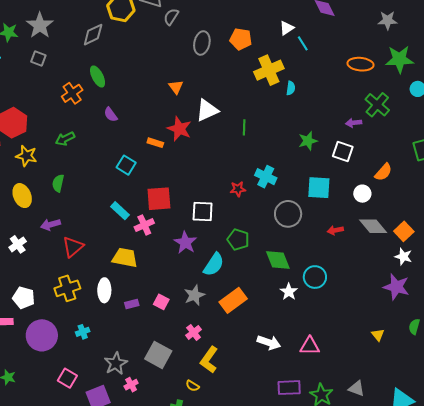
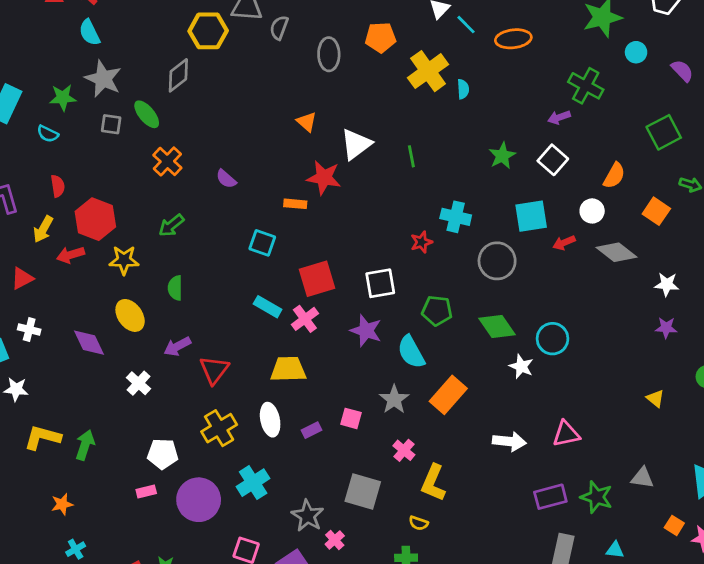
orange ellipse: (360, 64) -> (513, 39), moved
green ellipse: (98, 76) -> (147, 114), moved
white square: (343, 152) -> (553, 160), turned 35
red arrow: (335, 230) -> (564, 243), moved
orange square: (404, 231) -> (656, 211), moved
cyan semicircle: (214, 265) -> (411, 352), turned 130
purple star: (396, 287) -> (666, 328), size x0.6
cyan cross: (83, 332) -> (253, 483), size x1.6

